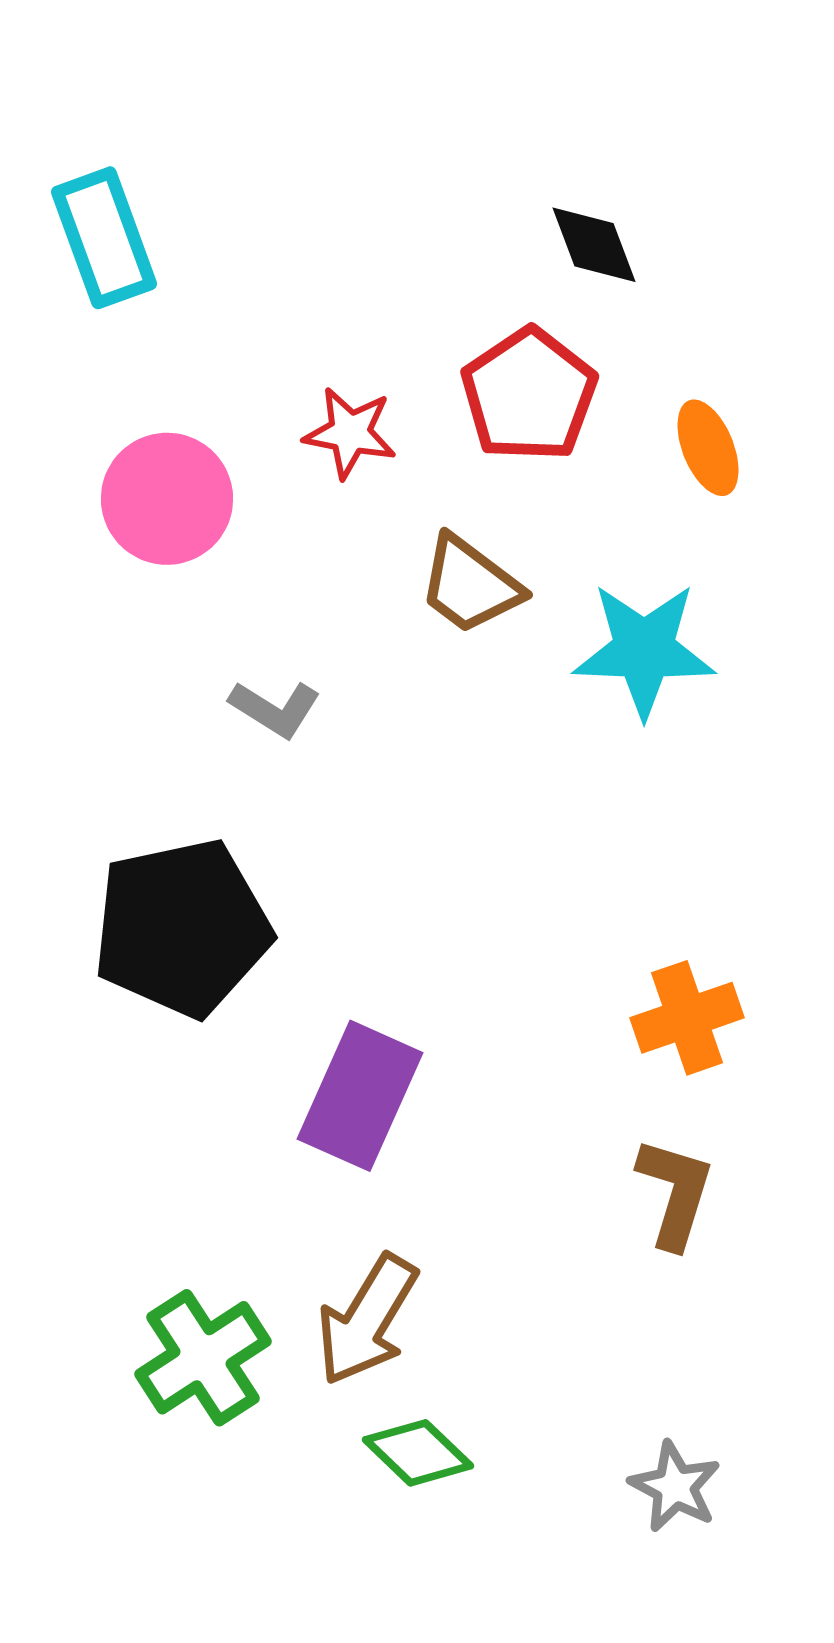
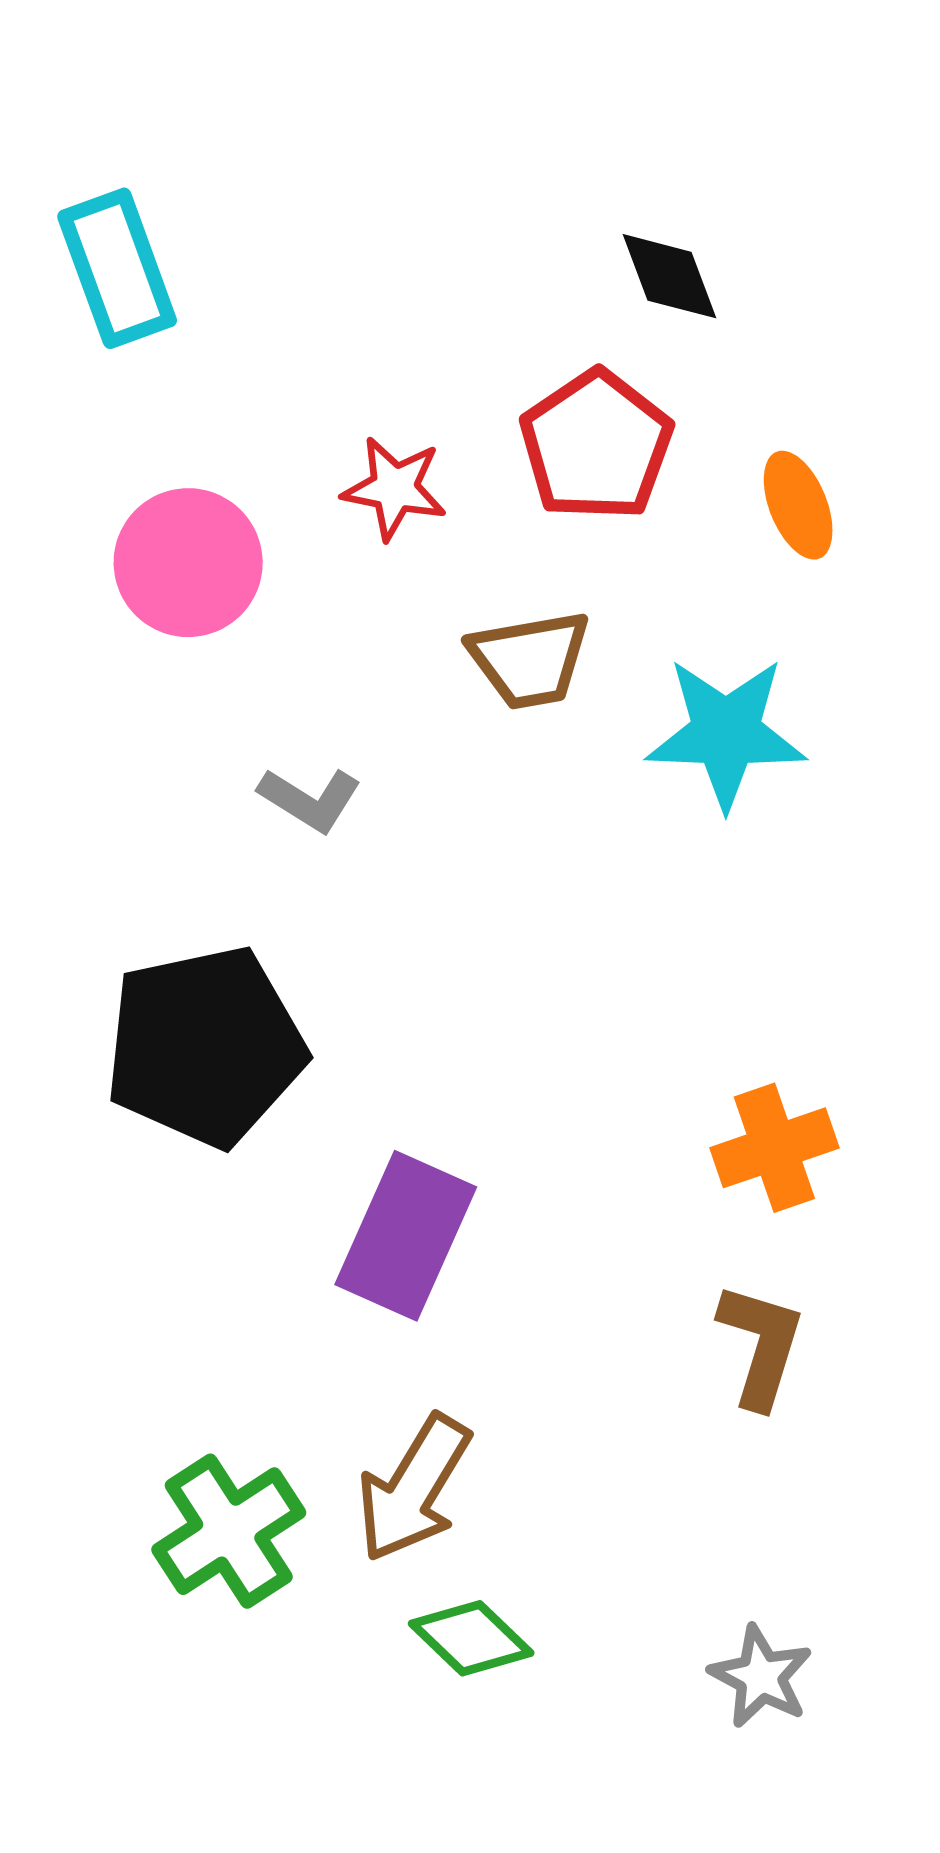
brown trapezoid: (470, 585) -> (530, 660), turned -47

